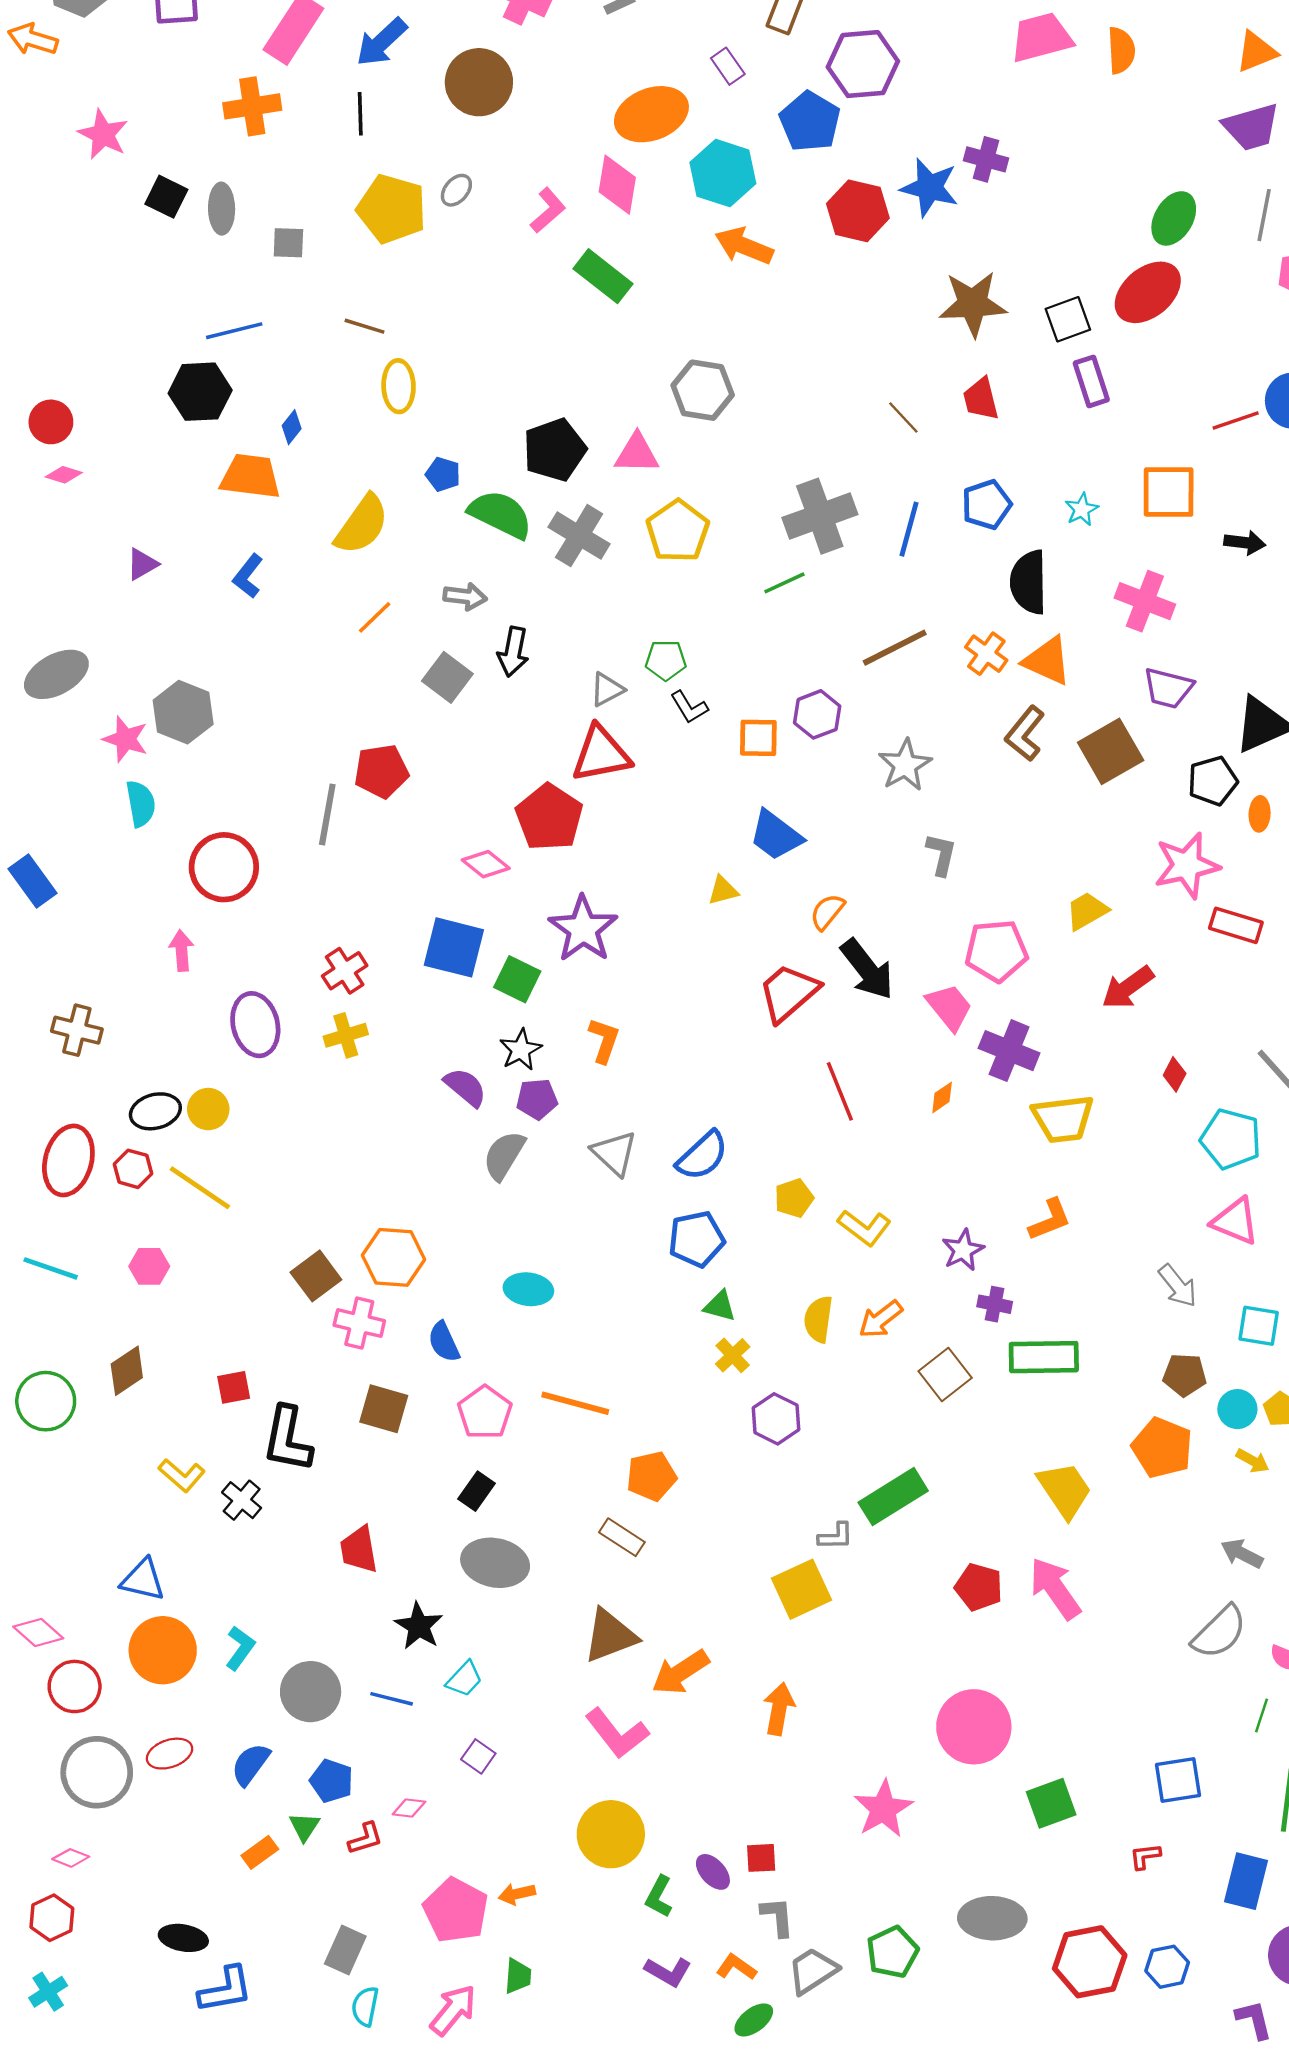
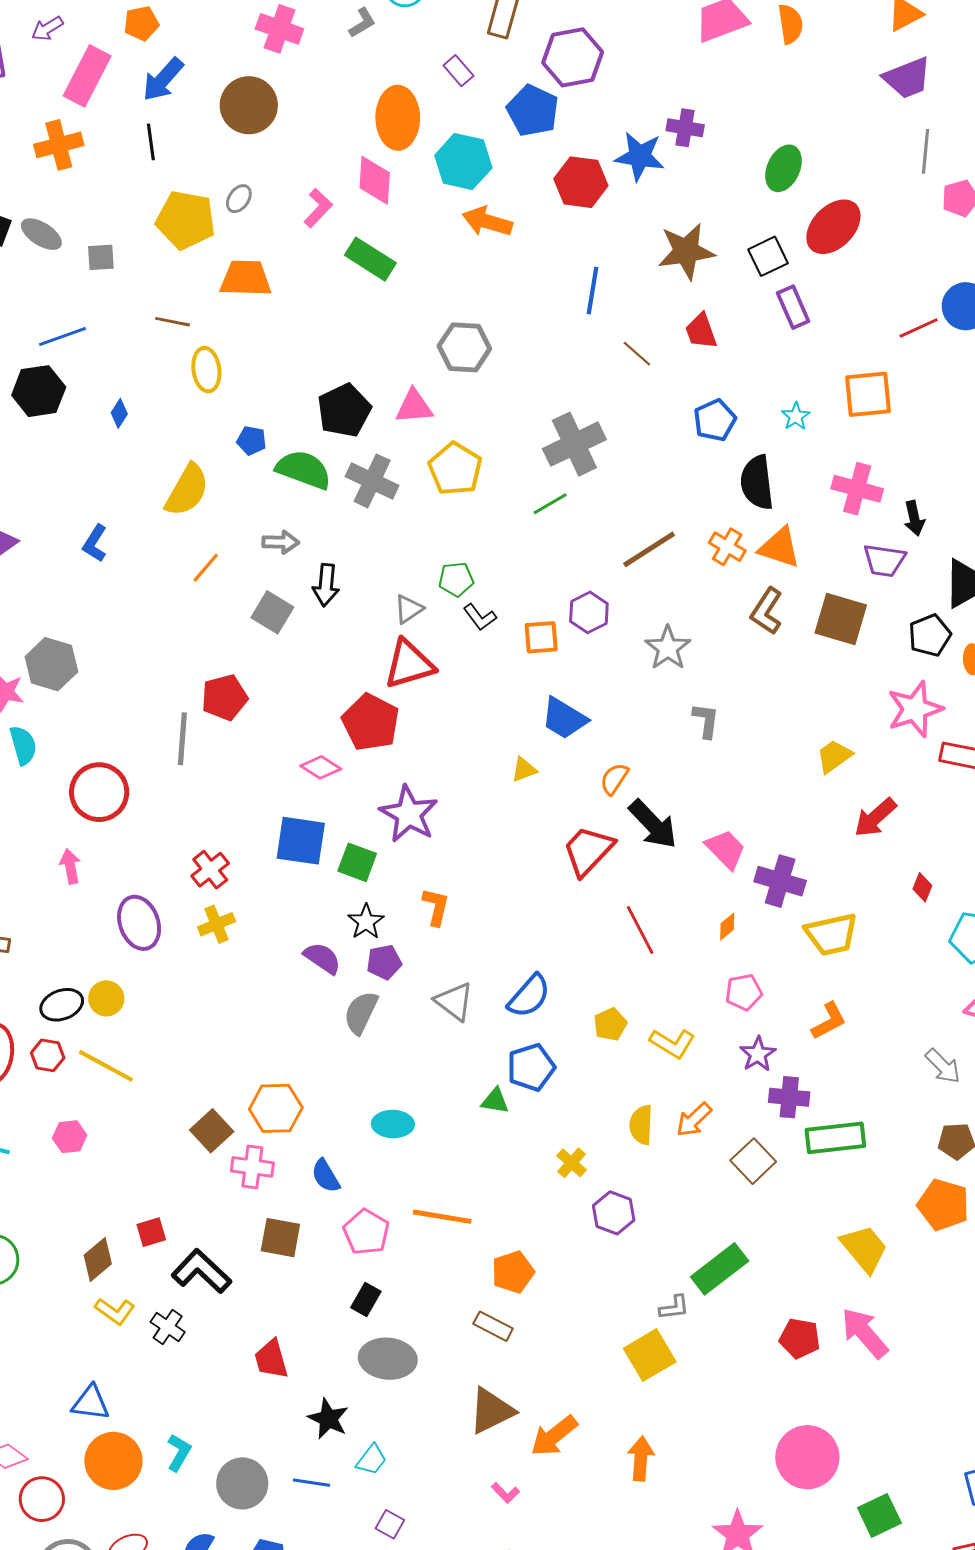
orange ellipse: (651, 114) -> (398, 118), turned -64
gray ellipse: (222, 209) -> (41, 234), turned -51
green ellipse: (1174, 218) -> (784, 168), moved
orange trapezoid: (250, 476) -> (246, 278), moved
blue line: (909, 529) -> (593, 291), moved
black arrow: (1245, 543) -> (914, 518), moved, turned 76
brown square: (1111, 751) -> (841, 619), turned -38
pink pentagon: (996, 951) -> (744, 992), moved, size x0.7
purple cross: (995, 1304) -> (789, 1097), size x1.4
green triangle: (720, 1306) -> (495, 1101), moved
brown diamond: (127, 1371) -> (98, 1259), moved
black L-shape: (287, 1439) -> (201, 1271), turned 128
pink L-shape: (617, 1733) -> (505, 1493), size x0.5

